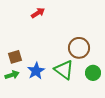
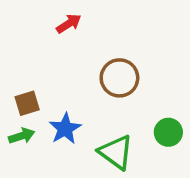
brown circle: (79, 48) -> (119, 78), moved
green triangle: (64, 70) -> (116, 152), moved

